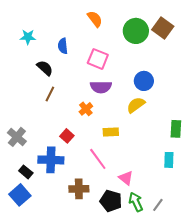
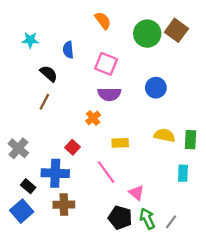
brown line: (50, 94) -> (44, 102), moved
yellow semicircle: (136, 105) -> (165, 135), moved, turned 48
brown cross: (79, 189) -> (64, 205), moved

